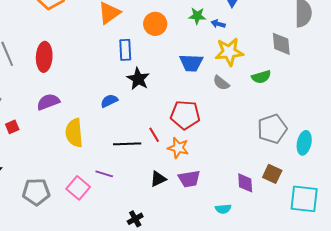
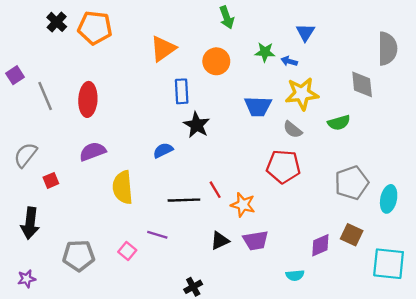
red pentagon: (185, 115) -> (283, 167), moved
purple diamond: (245, 183) -> (320, 245), turned 70
pink square: (78, 188) -> (127, 251), size x0.7

